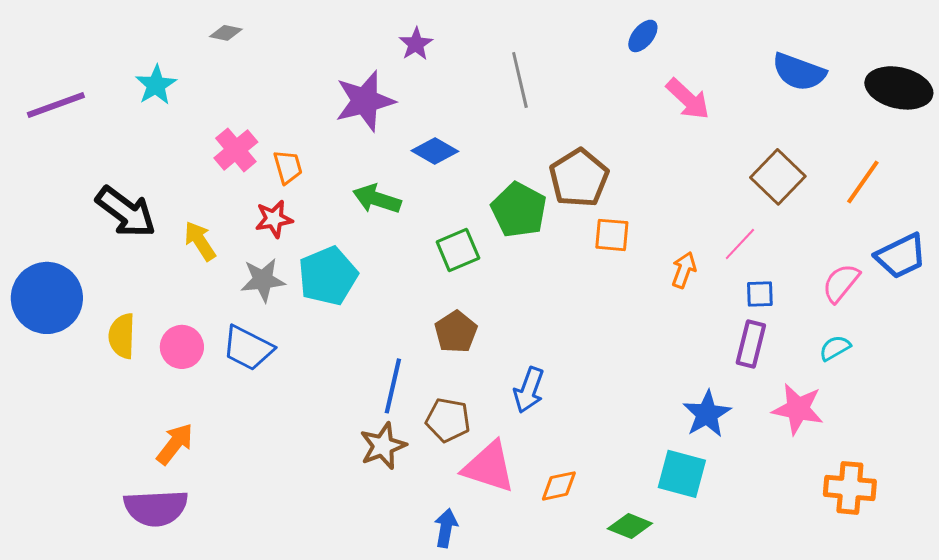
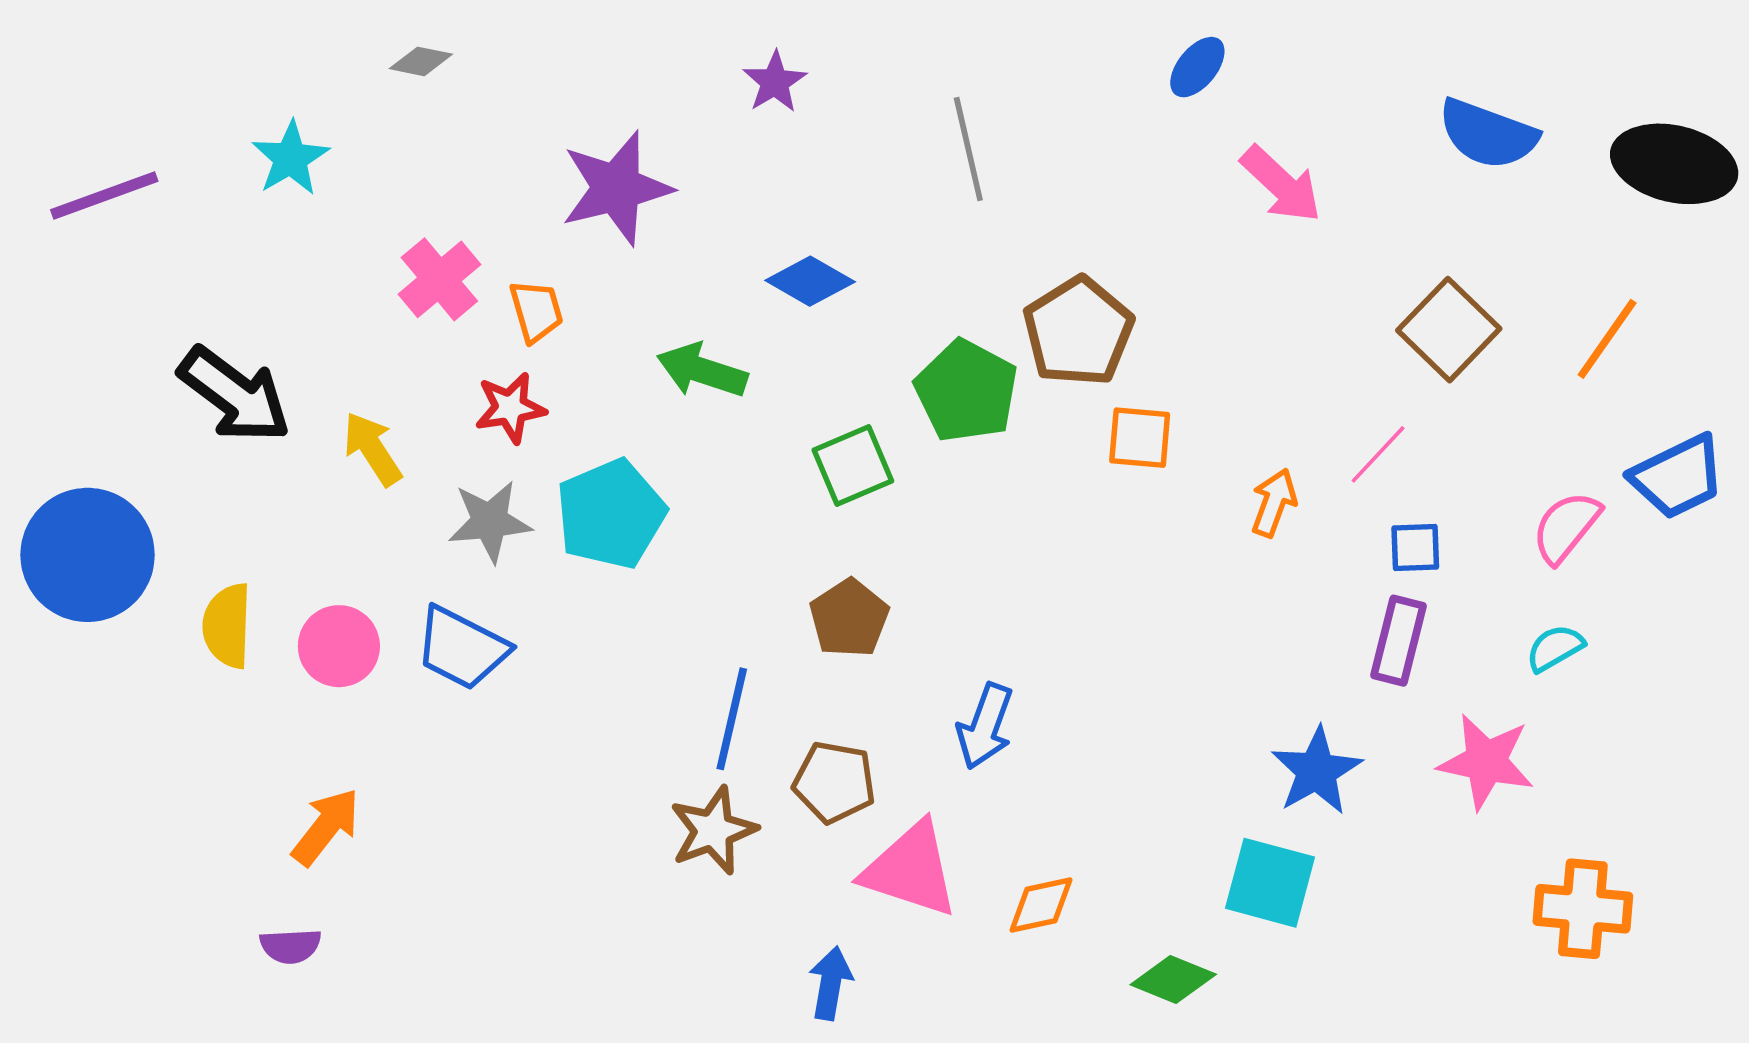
purple star: (365, 101) -> (616, 188), moved
purple semicircle: (156, 508) -> (290, 946), size x0.5

